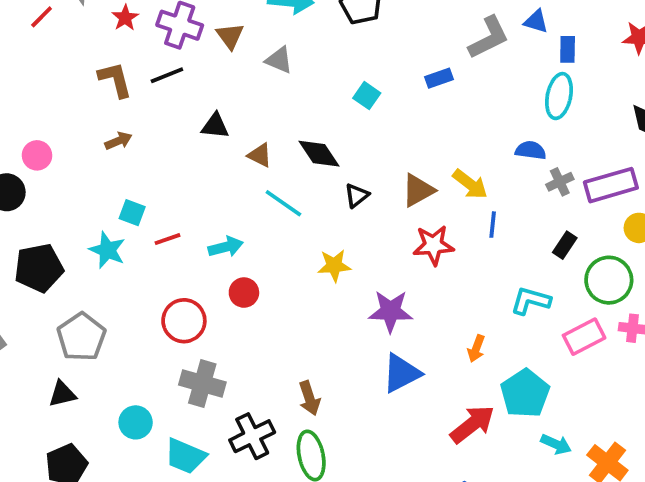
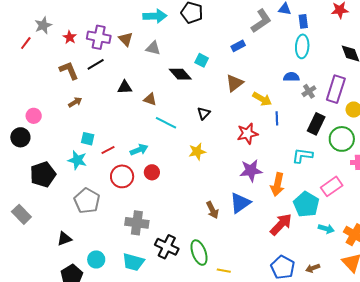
black diamond: (319, 154) -> (180, 74), moved
purple rectangle: (611, 185) -> (336, 89), turned -48
brown triangle: (418, 190) -> (235, 83), moved
black rectangle: (565, 245) -> (316, 124), size x1.5
purple star: (391, 311) -> (251, 170), moved
red circle: (184, 321) -> (122, 176), moved
gray pentagon: (81, 337) -> (87, 201), moved
pink rectangle: (584, 337) -> (332, 186), moved
orange arrow: (476, 349) -> (277, 184), size x1.6
brown arrow: (309, 398) -> (212, 210), moved
cyan circle: (136, 422) -> (96, 259), moved
black cross: (252, 436) -> (167, 247), turned -30

